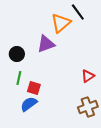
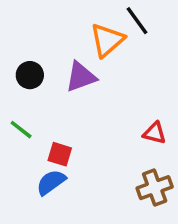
black circle: (17, 54) -> (30, 75), moved
red triangle: (88, 76) -> (155, 133), turned 48
green line: (19, 78) -> (21, 130), moved, turned -64

